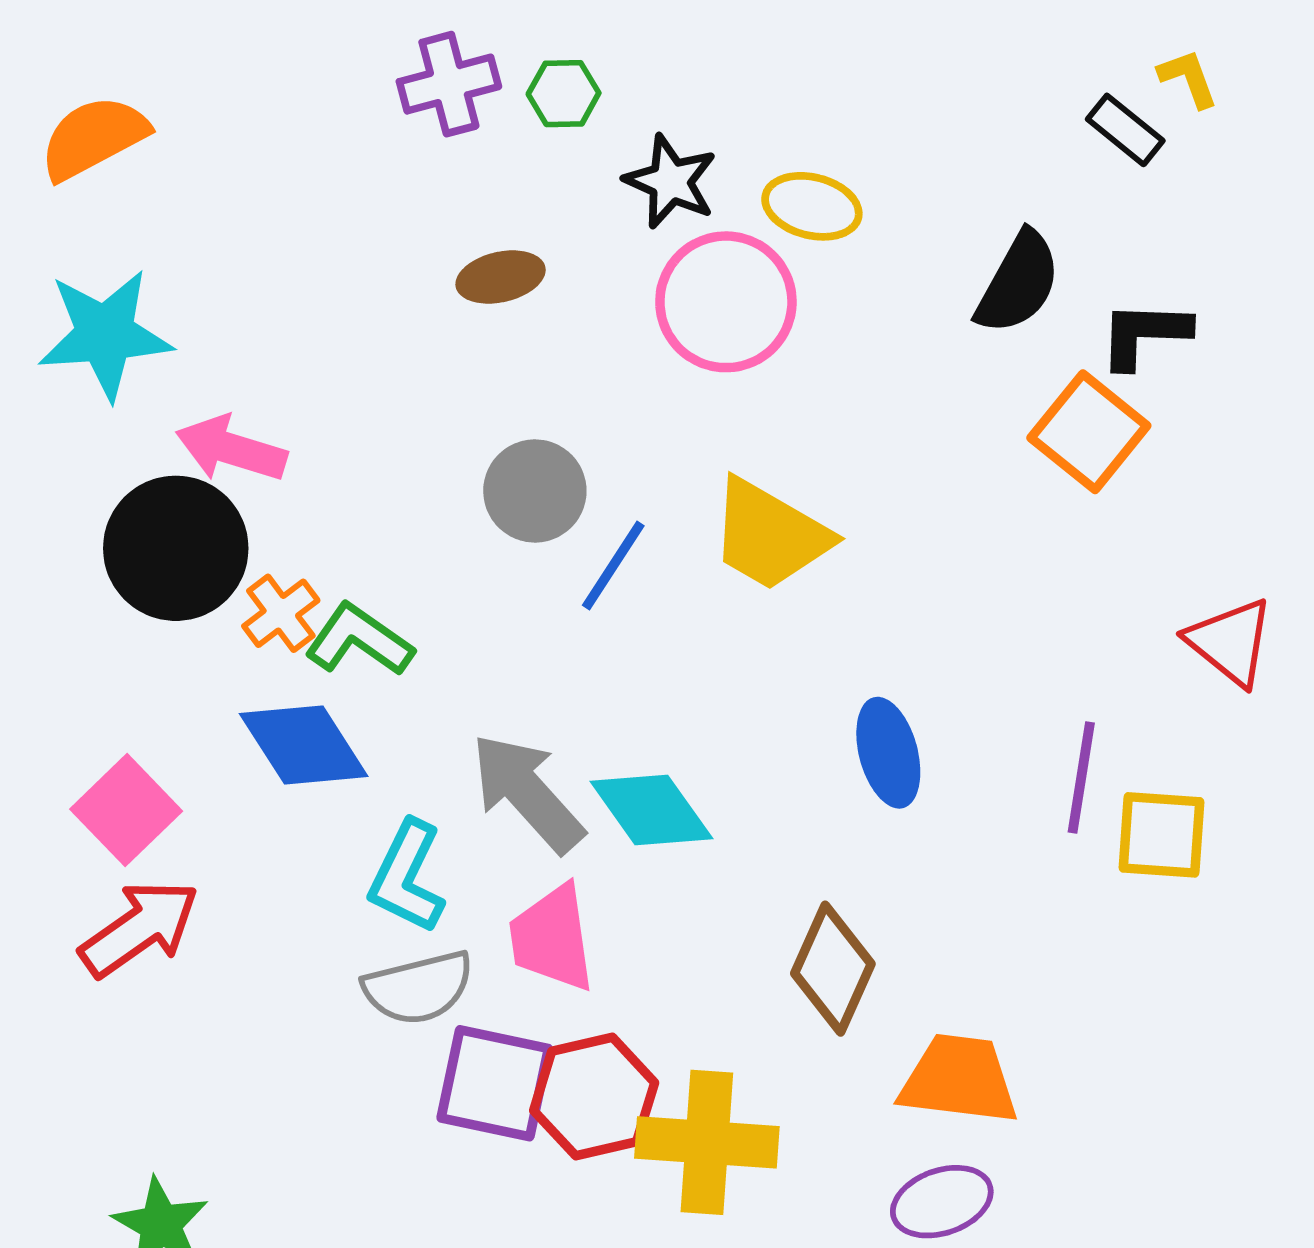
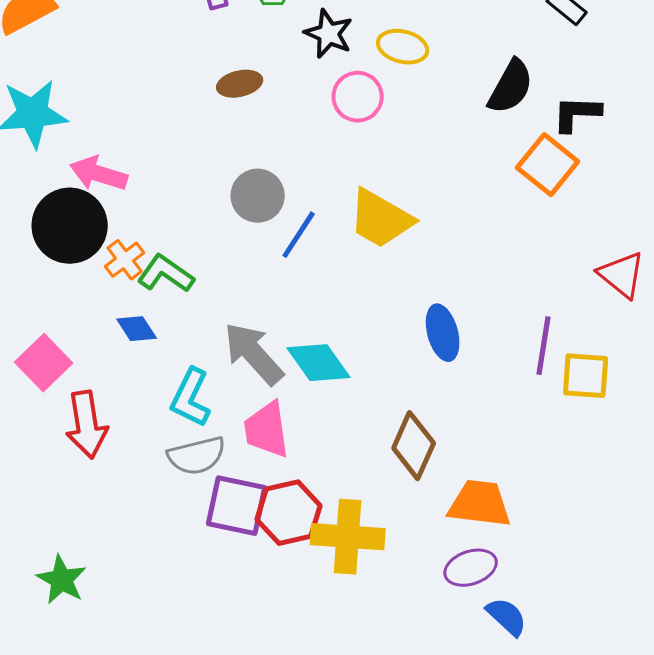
pink circle: (726, 302) -> (358, 97), size x0.7
blue diamond: (304, 745) -> (137, 329), size x0.6
red arrow: (139, 928) -> (87, 425), moved, turned 116

